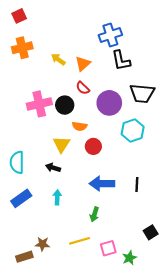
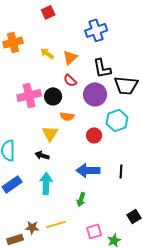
red square: (19, 16) -> (48, 12), moved
black L-shape: (121, 60) -> (102, 68), moved
red circle: (93, 146) -> (94, 135), moved
cyan arrow: (57, 197) -> (46, 183), size x1.5
yellow line: (80, 241) -> (56, 224), moved

